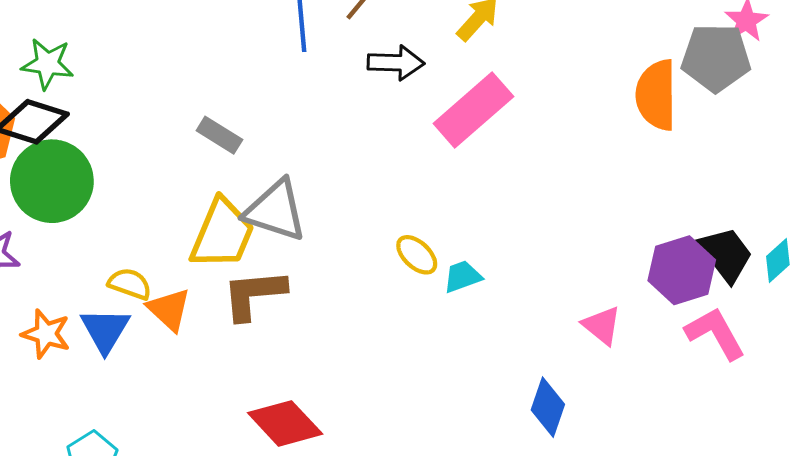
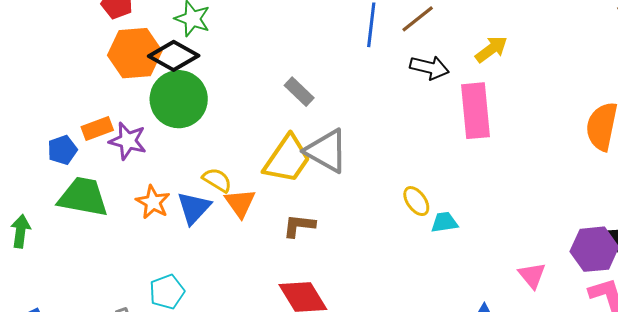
pink rectangle: (473, 110) -> (475, 111), turned -66
brown L-shape: (254, 294) -> (299, 226), moved, size x0.7

